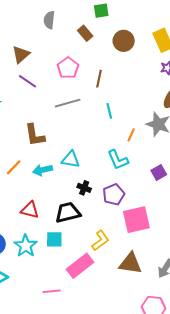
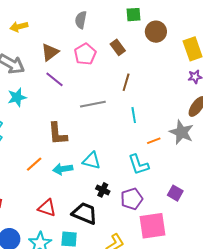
brown rectangle: (85, 33) -> (118, 47), moved
brown circle: (124, 41) -> (156, 32), moved
pink pentagon: (68, 68) -> (85, 54), moved
orange line: (131, 135) -> (154, 141), turned 40
purple square: (159, 173) -> (175, 193), moved, turned -35
black trapezoid: (68, 212) -> (85, 213), turned 32

